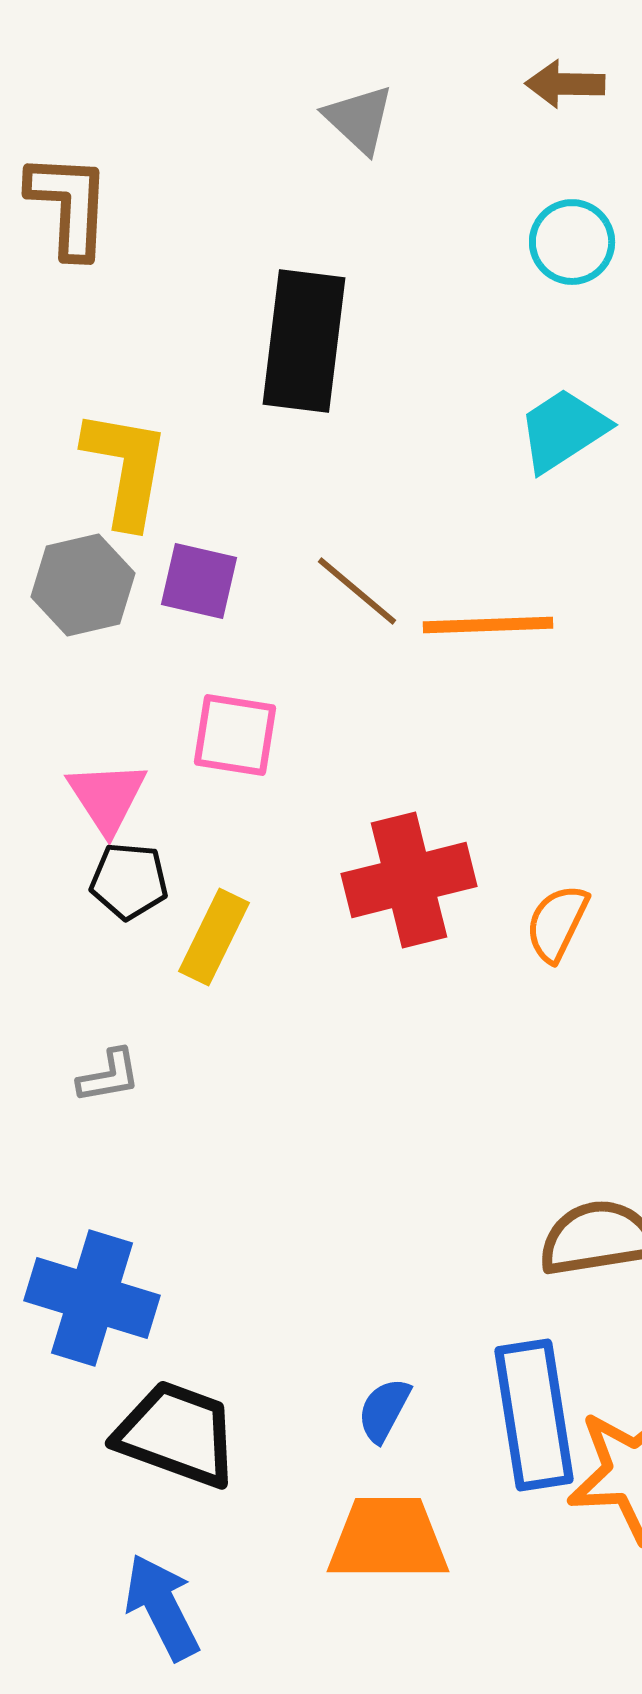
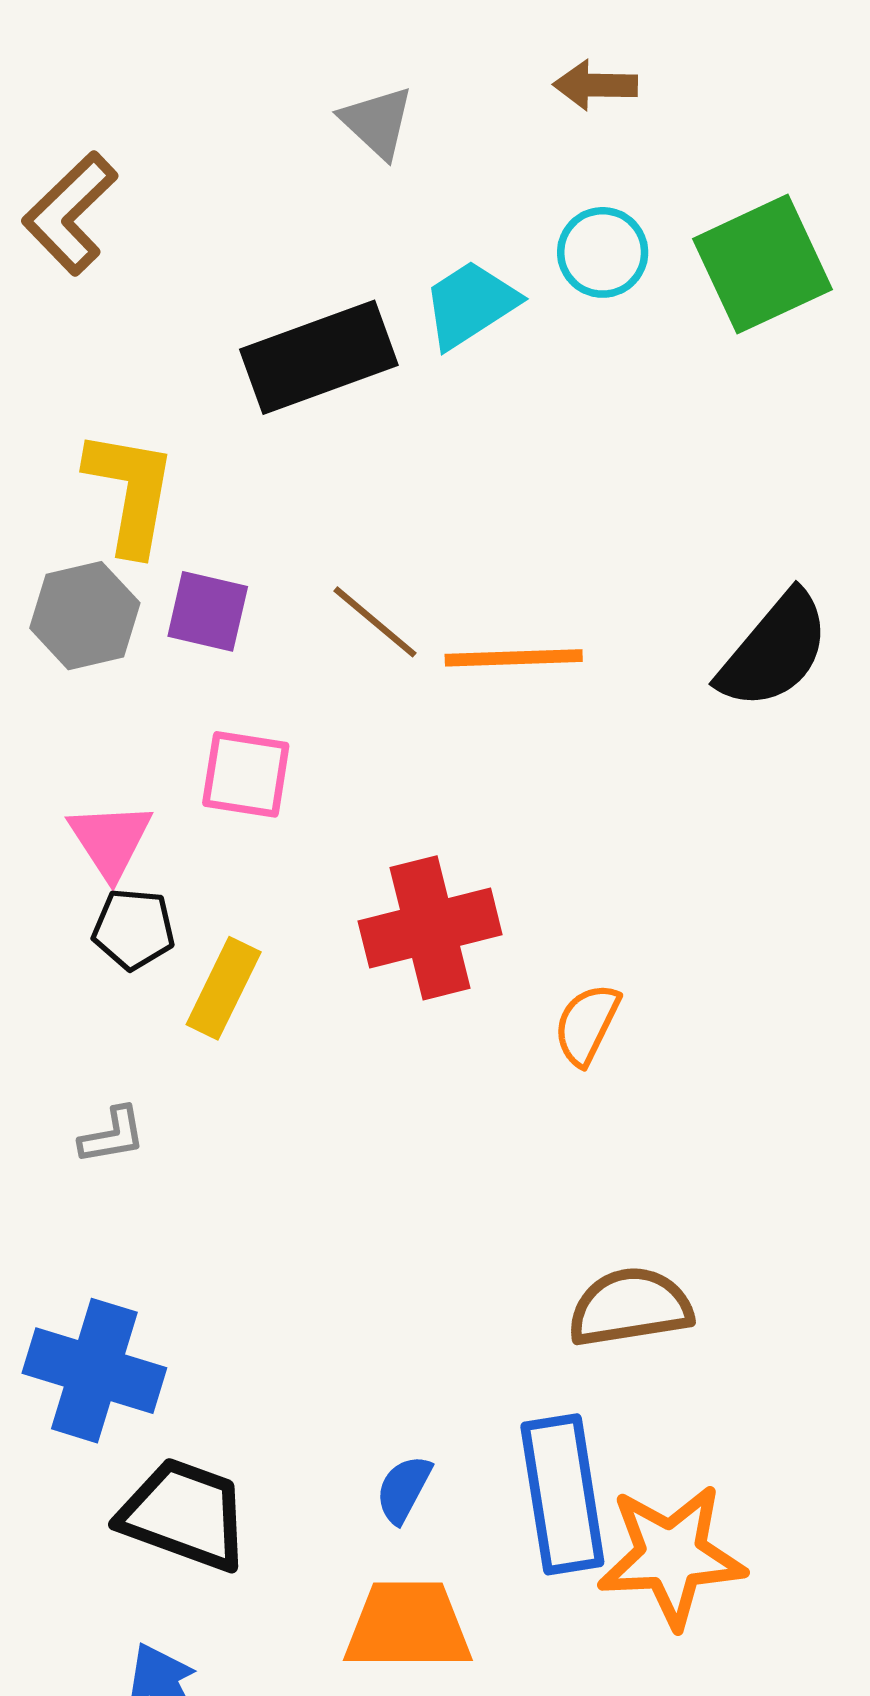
brown L-shape: (69, 205) -> (70, 213), turned -137
black rectangle: (304, 341) -> (319, 357), turned 63
cyan trapezoid: (563, 430) -> (470, 304), moved
orange semicircle: (557, 923) -> (587, 1024), moved

